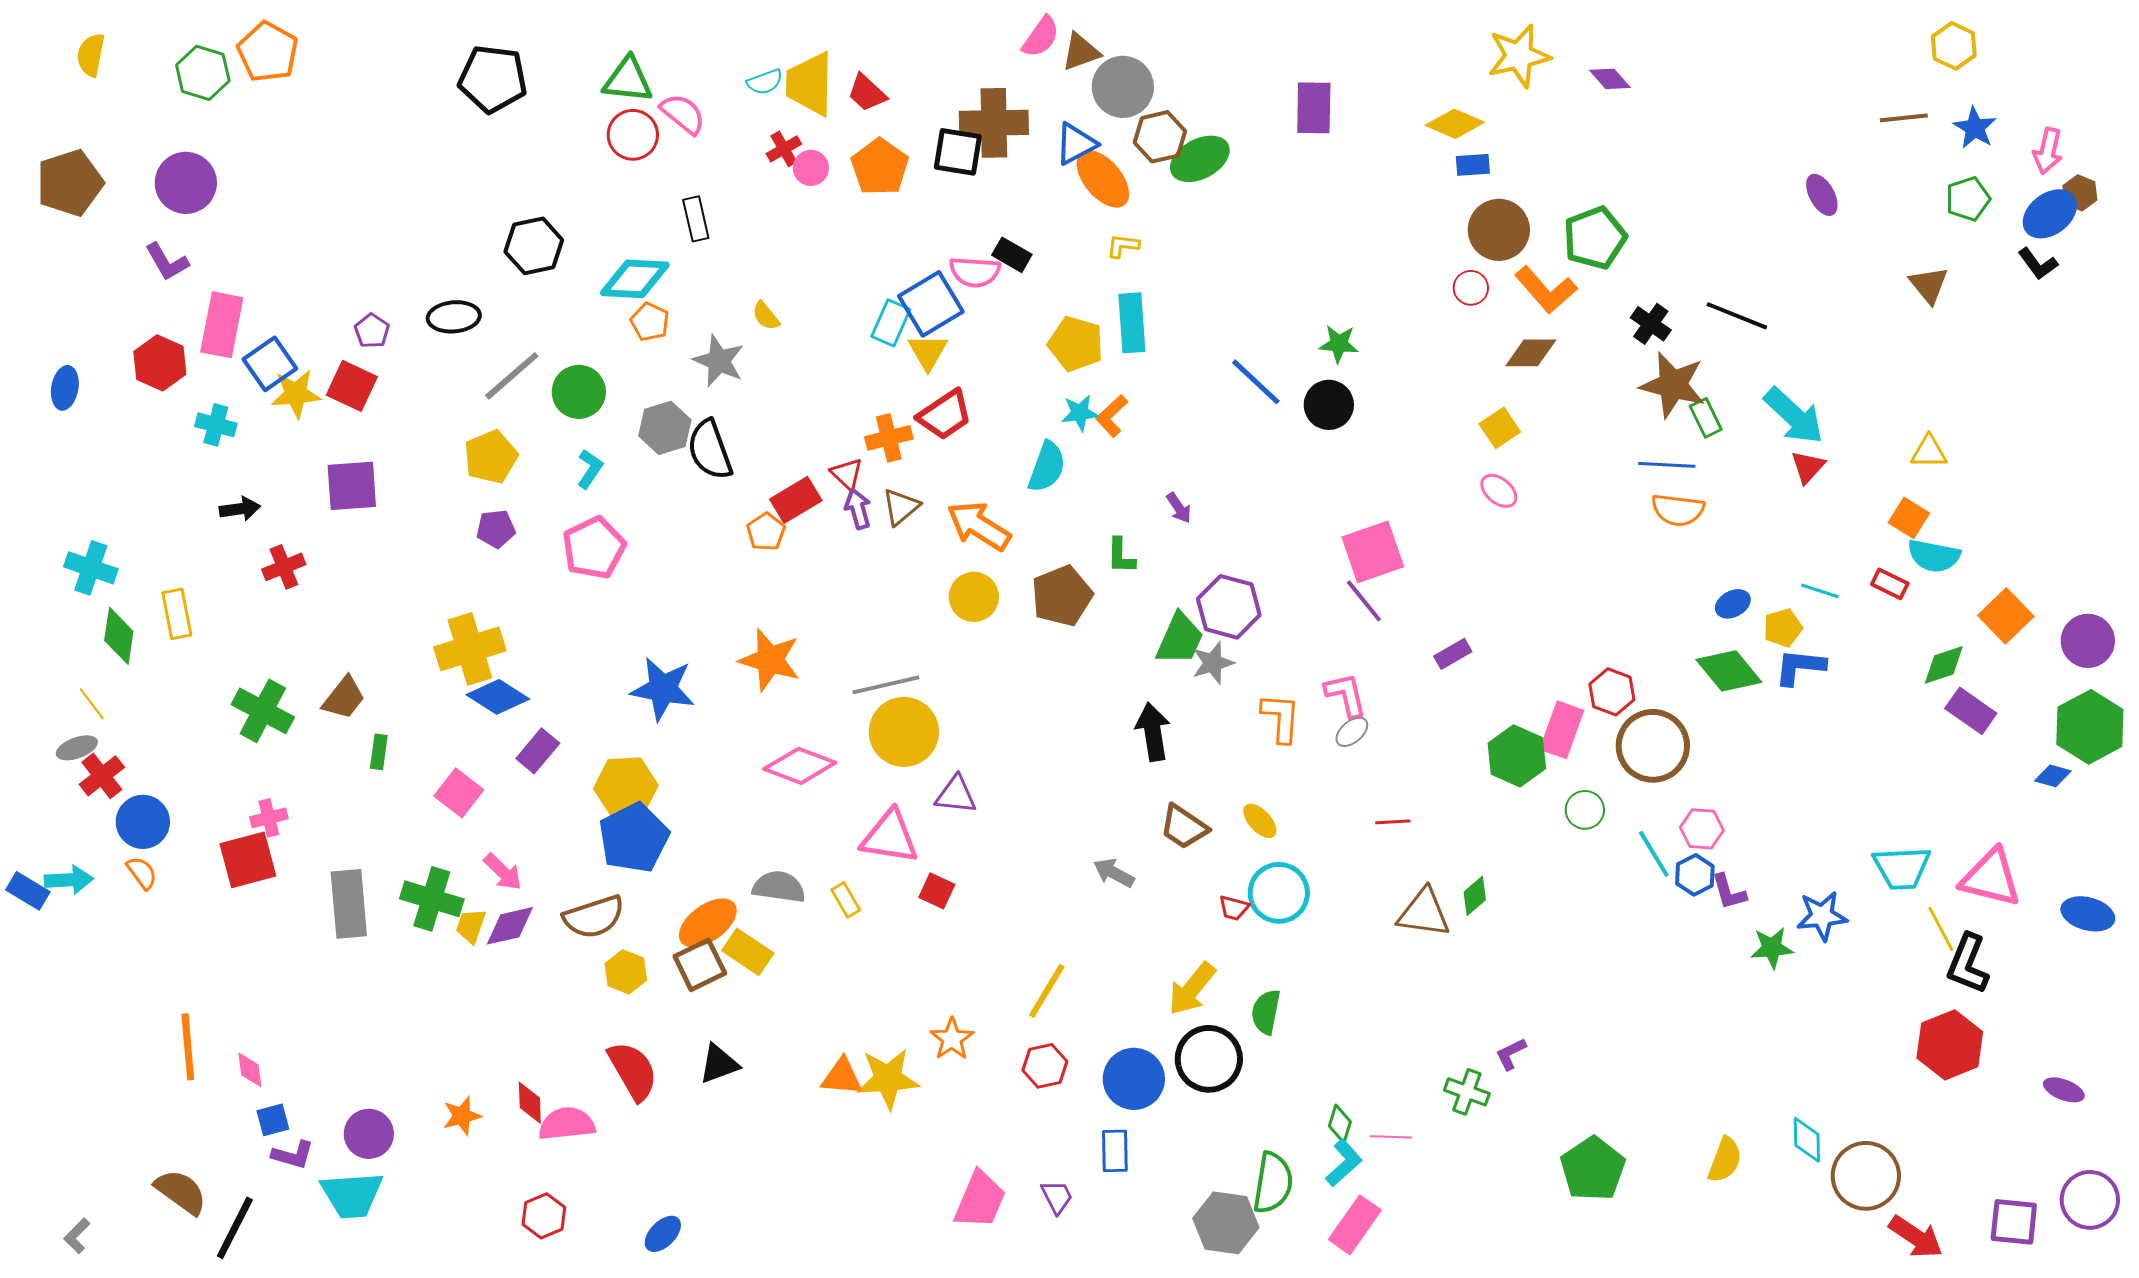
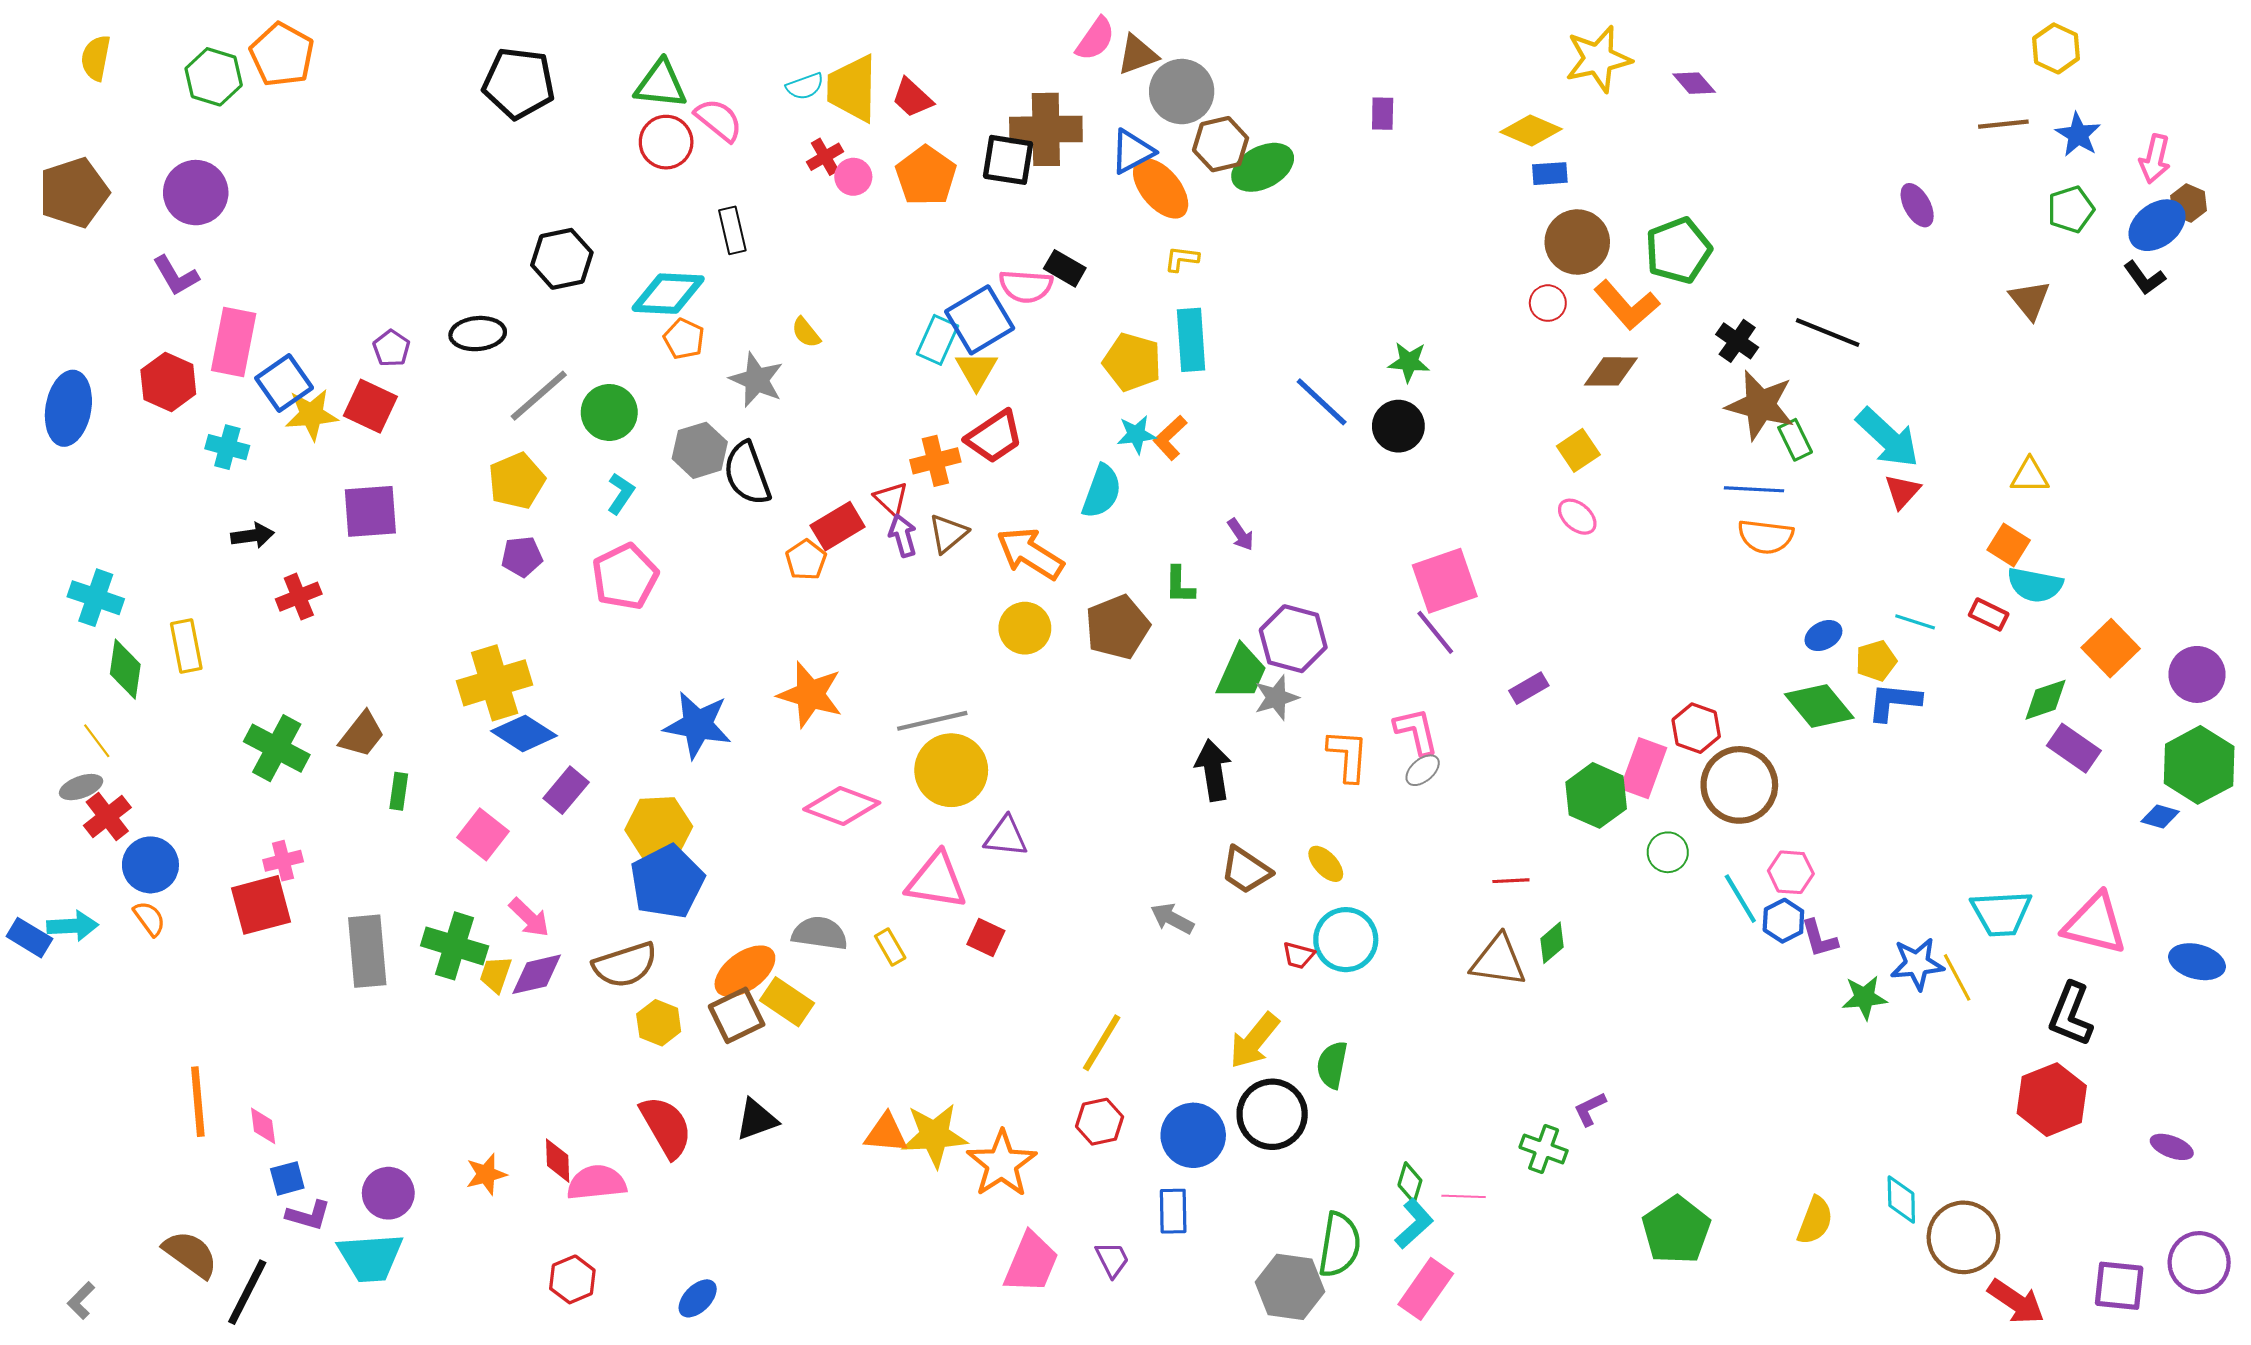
purple rectangle: (1314, 108) -> (1383, 114), size x0.6
blue ellipse: (65, 388) -> (68, 408), size x1.6
red line: (1393, 822) -> (1511, 881), moved
yellow line: (1941, 929) -> (1957, 977), moved
orange star: (952, 1039) -> (1002, 1164), moved, size x1.5

